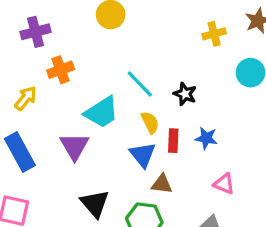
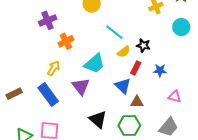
cyan line: (140, 84) -> (114, 32), moved
yellow arrow: (26, 98) -> (54, 68), moved
yellow semicircle: (150, 122) -> (124, 52), moved, turned 88
red rectangle: (173, 141) -> (136, 68), moved, turned 32

